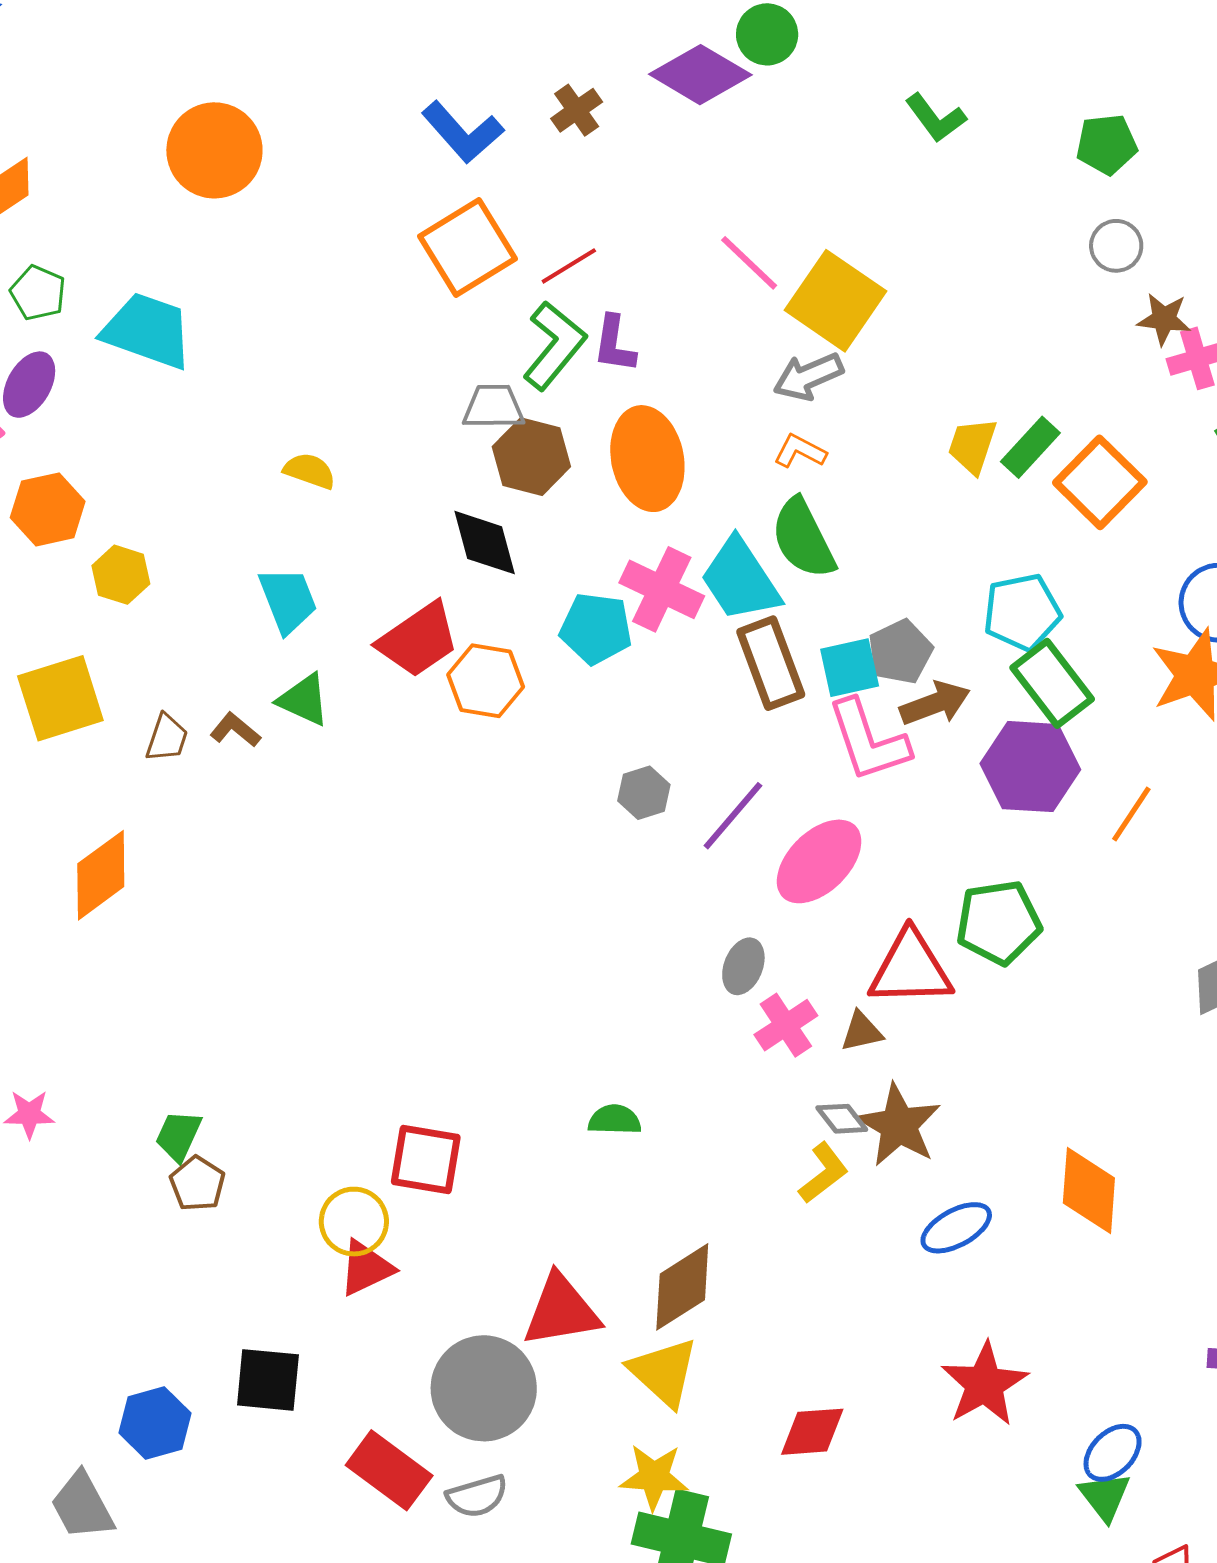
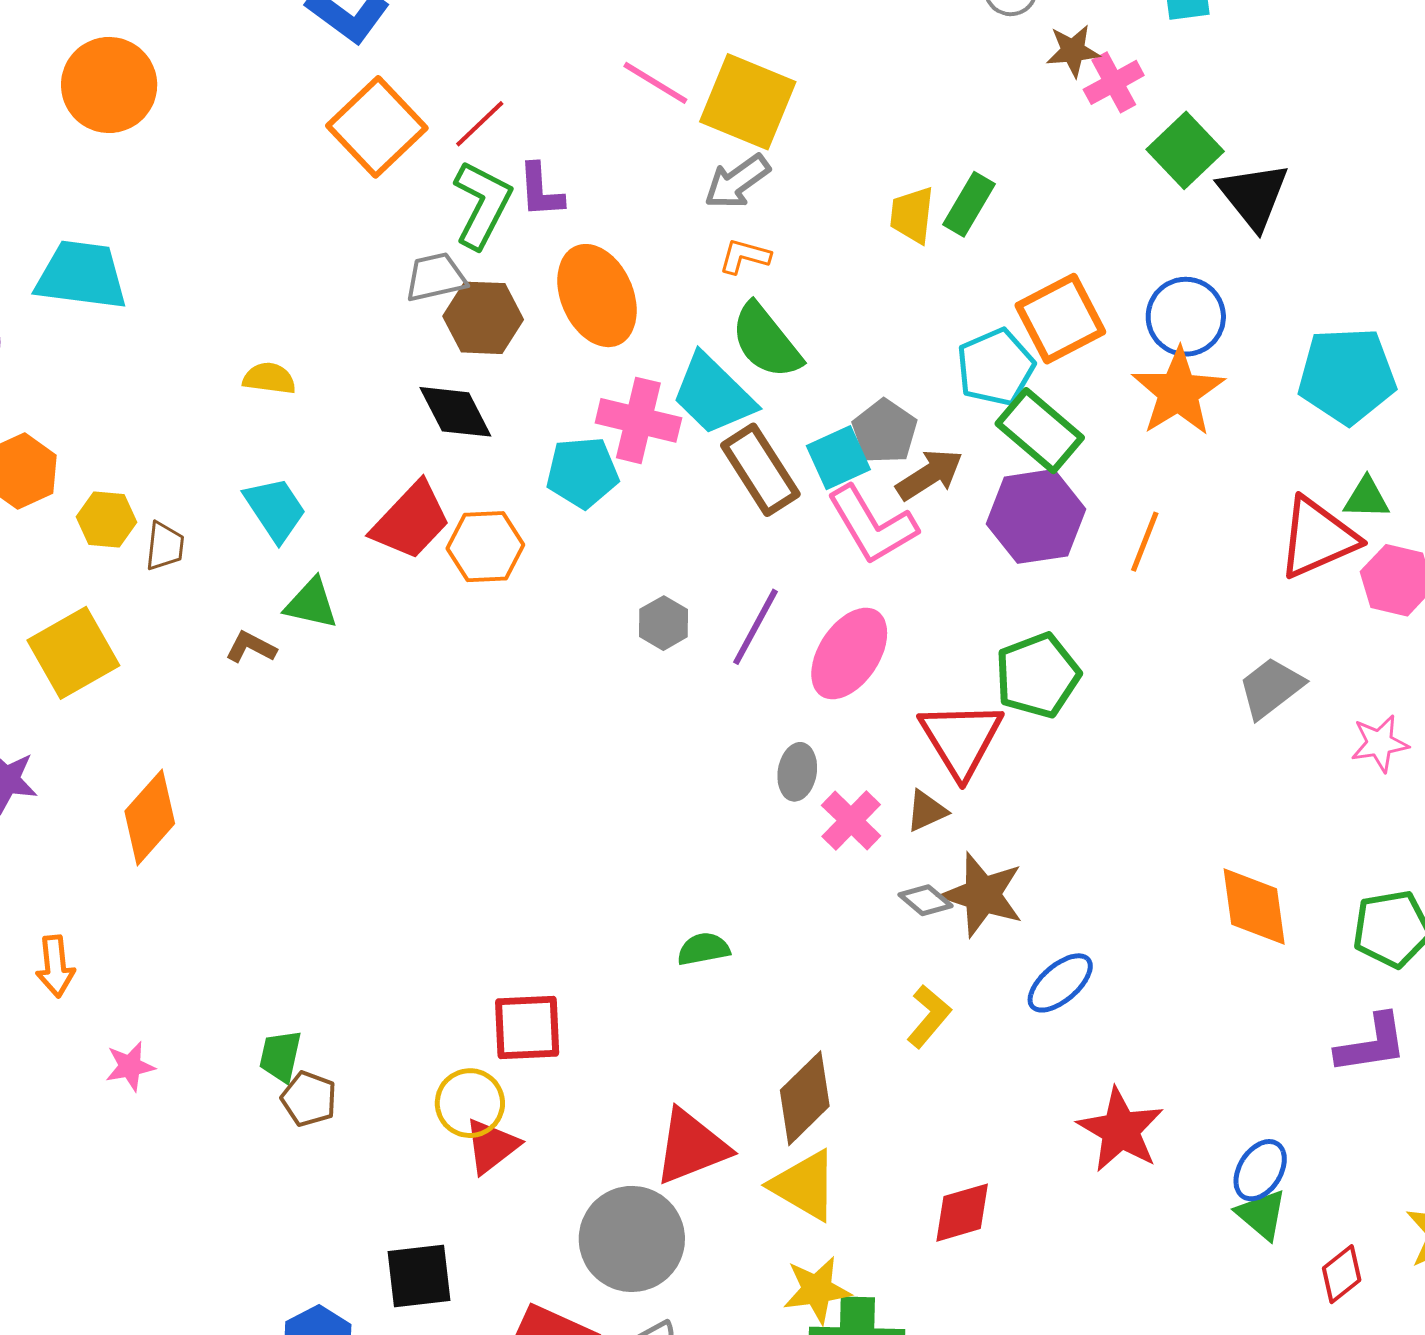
orange square: (1100, 482) -> (1060, 319), moved, turned 30
brown trapezoid: (167, 738) -> (165, 546), moved
red triangle: (910, 969) -> (961, 739), turned -48
yellow L-shape: (823, 1173) -> (929, 1016), moved
orange diamond: (1089, 1191) -> (1254, 907), moved

